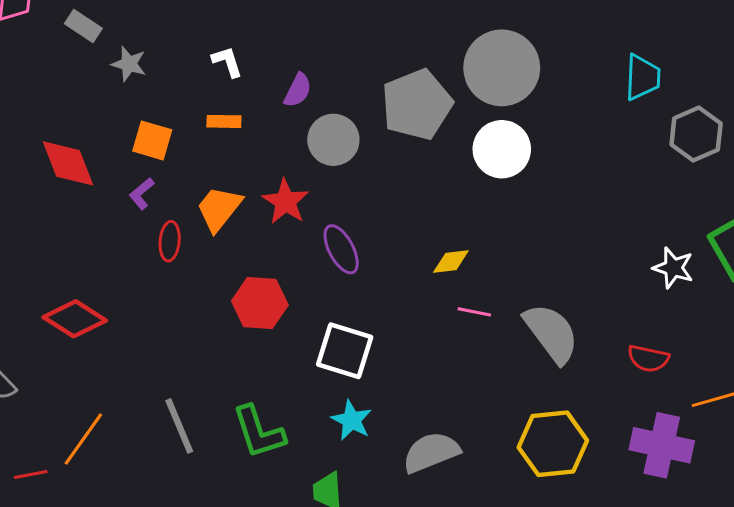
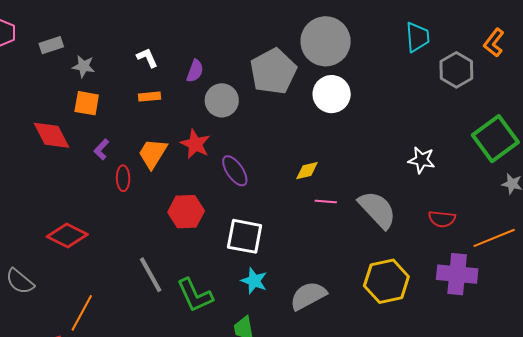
gray rectangle: (83, 26) -> (51, 45), turned -45
orange square: (152, 140) -> (87, 103), moved
white star: (673, 268) -> (422, 160), moved
gray line: (179, 426) -> (151, 275), moved

